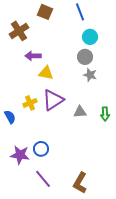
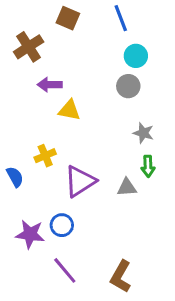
gray star: (90, 75) -> (143, 133), moved
purple triangle: (53, 100) -> (80, 181), moved
gray triangle: (80, 112) -> (127, 187), moved
green arrow: (105, 114) -> (148, 166), moved

